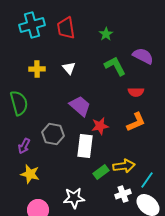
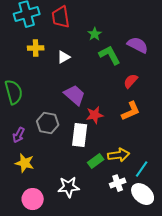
green star: (106, 34) -> (95, 34), moved
white triangle: (69, 68) -> (64, 57), turned 40
yellow cross: (37, 69) -> (36, 48), moved
red semicircle: (136, 92) -> (131, 81), turned 133

